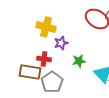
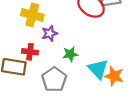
gray pentagon: (52, 82) -> (54, 79), moved

